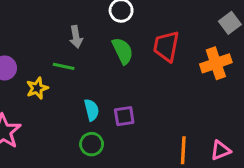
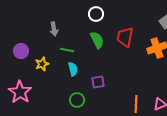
gray arrow: (76, 37) -> (54, 29), moved
green line: (64, 66) -> (67, 50), moved
cyan semicircle: (92, 110) -> (73, 69), moved

